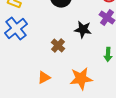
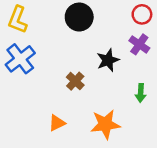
black star: (83, 30) -> (108, 60), turned -30

